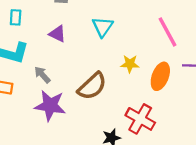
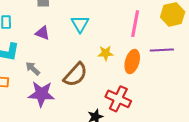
pink line: (167, 32) -> (135, 24), turned 44

